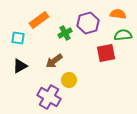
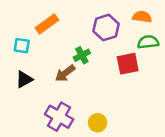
green cross: (65, 33) -> (82, 55), moved
yellow circle: (69, 80) -> (98, 123), moved

